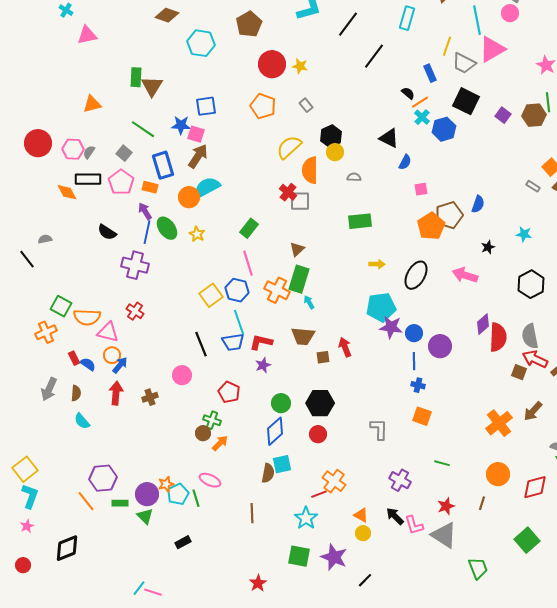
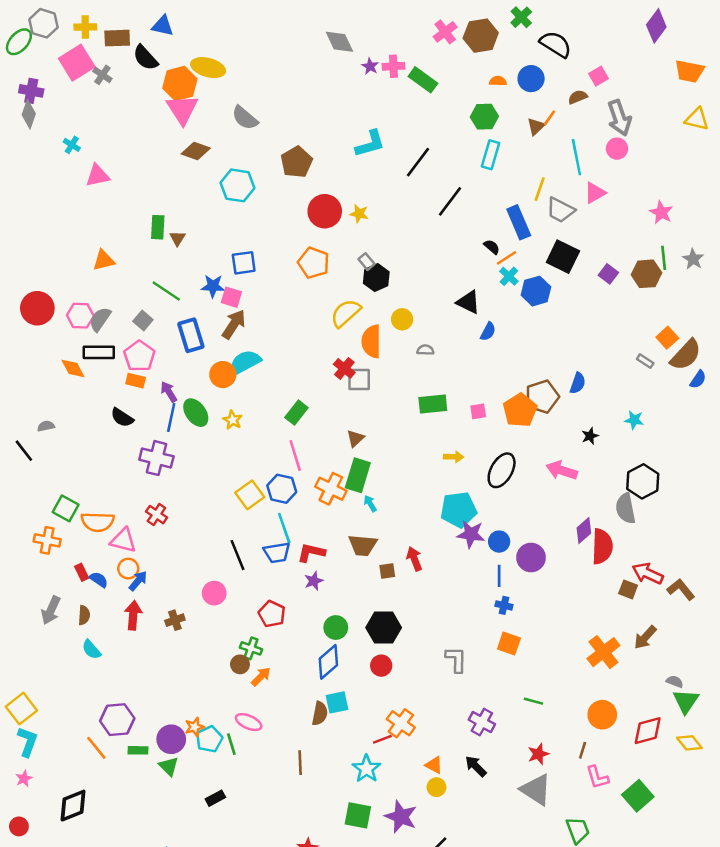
pink triangle: (492, 49) -> (595, 193), size x0.7
blue rectangle: (430, 73) -> (519, 222), size x1.5
brown triangle: (152, 86) -> (177, 238), size x0.6
black hexagon: (331, 136) -> (376, 278), moved
gray semicircle: (89, 152) -> (100, 319), size x1.5
orange rectangle: (150, 187) -> (136, 381), moved
pink square: (421, 189) -> (478, 411), moved
orange cross: (46, 332) -> (47, 540), turned 35
gray semicircle: (530, 336) -> (626, 508), moved
pink L-shape: (414, 525) -> (597, 777), moved

